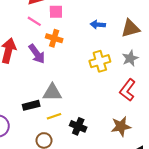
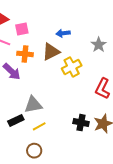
brown triangle: (130, 28) -> (51, 52), moved
gray star: (130, 58) -> (99, 45), moved
black cross: (78, 126) -> (81, 123), moved

